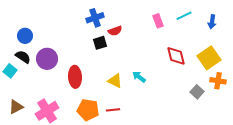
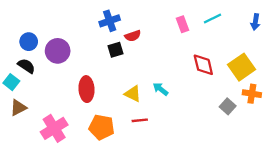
blue arrow: (212, 22) -> (255, 22), moved
purple circle: (47, 59) -> (58, 51), moved
brown triangle: (16, 107) -> (18, 108), moved
red line: (113, 110) -> (140, 120), moved

